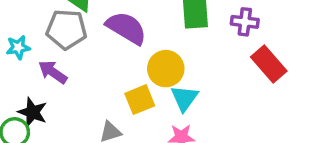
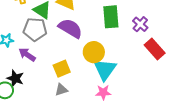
purple cross: (245, 22) -> (140, 24), turned 35
cyan triangle: (184, 98) -> (105, 69), size x1.4
yellow square: (140, 100) -> (62, 69), moved

